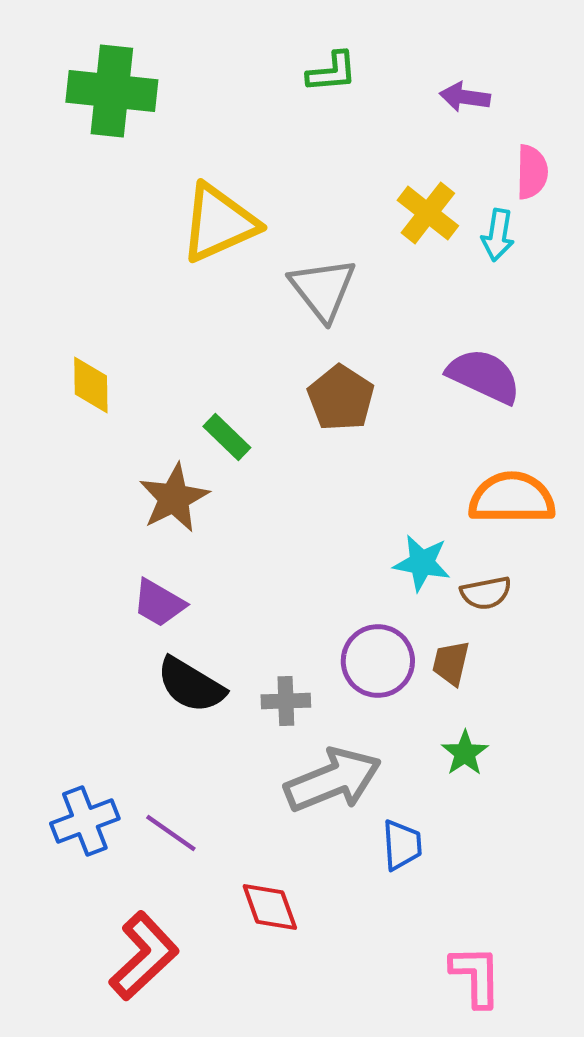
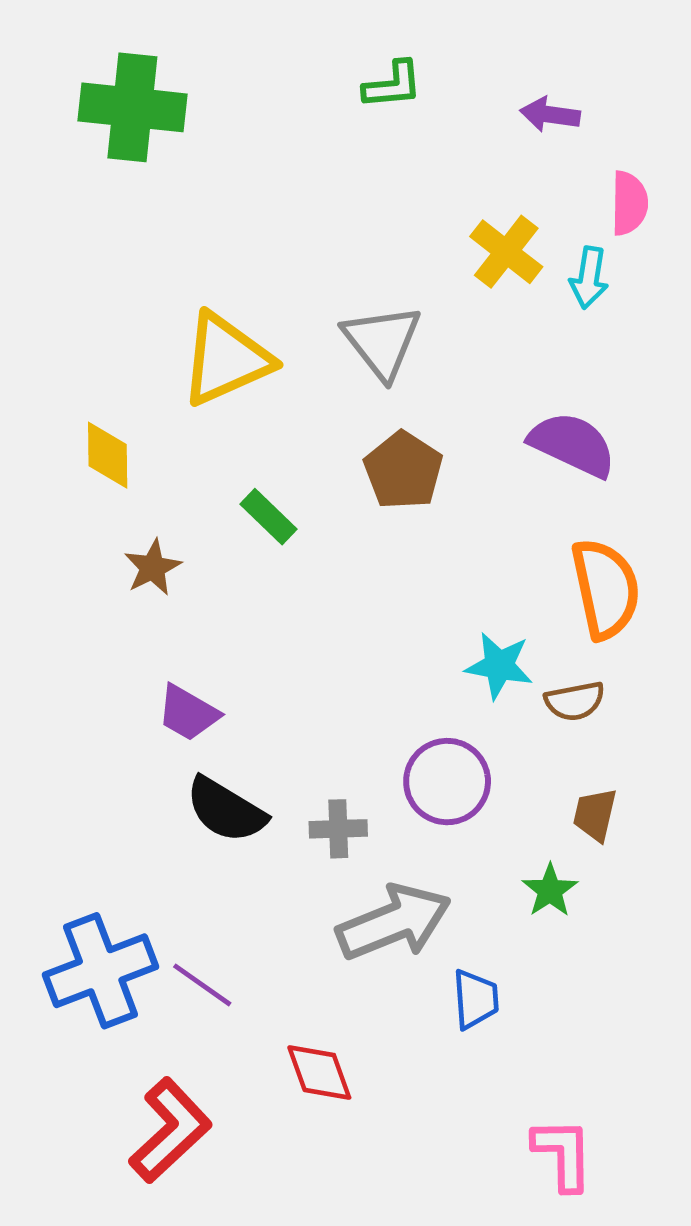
yellow triangle: (219, 223) -> (226, 359), moved
brown star: (174, 498) -> (153, 567), moved, size x0.7
orange semicircle: (512, 498) -> (606, 589), turned 78
brown trapezoid: (451, 663) -> (595, 815), moved
blue cross: (85, 821) -> (101, 971), size x1.4

